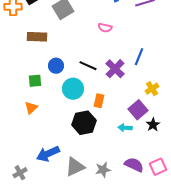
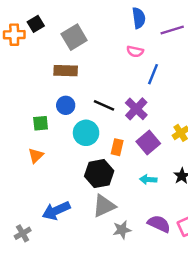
pink semicircle: (105, 28) -> (135, 51), moved
brown rectangle: (37, 37) -> (66, 71), moved
blue line: (139, 57) -> (153, 74), moved
purple square: (138, 110) -> (148, 142), moved
gray triangle: (75, 167) -> (104, 206), moved

